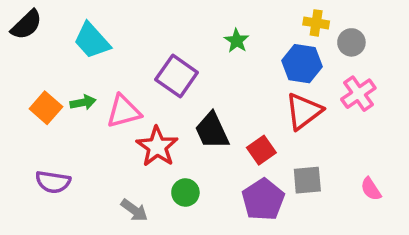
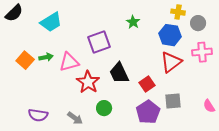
cyan trapezoid: (92, 41) -> (51, 22), turned -80
purple square: (177, 76) -> (99, 42), turned 35
pink cross: (358, 94) -> (202, 52), turned 30
purple semicircle: (53, 182) -> (38, 115), moved

